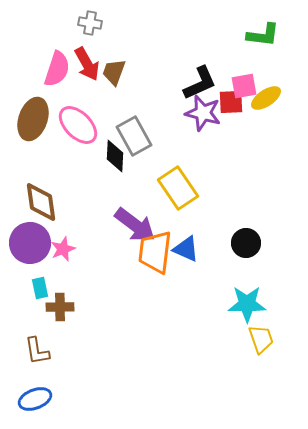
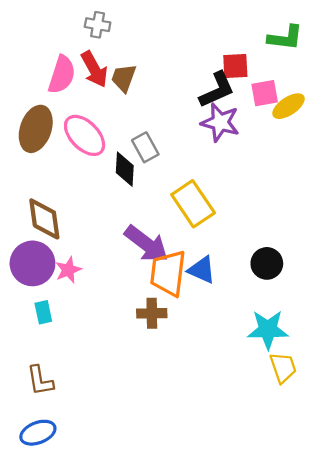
red square: (231, 102) -> (235, 66), moved
gray rectangle: (134, 136) -> (145, 147), size x0.7
brown cross: (60, 307) -> (152, 313), moved

